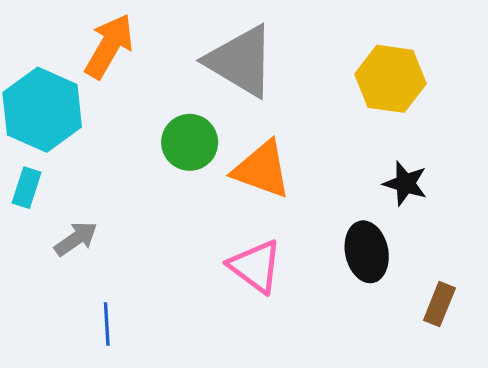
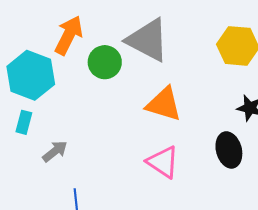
green circle: (190, 142) -> (105, 62), moved

